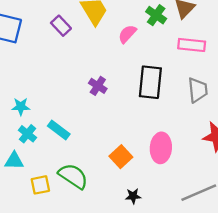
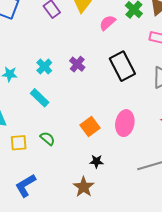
black rectangle: (150, 82) -> (122, 66), turned -40
cyan cross: (27, 134) -> (44, 67), moved
green semicircle: (73, 176) -> (47, 138), size x0.6

